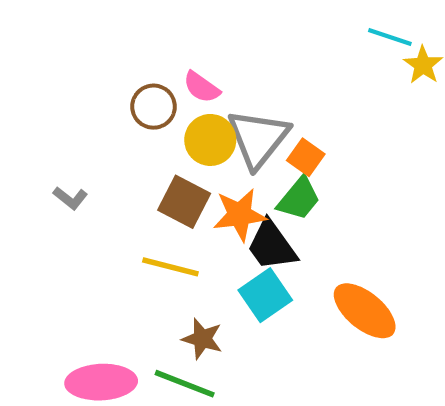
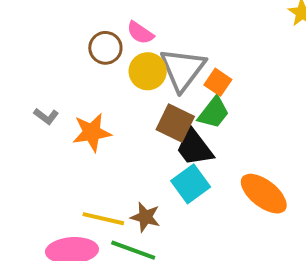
brown square: (184, 202) -> (175, 123), moved
orange star: (240, 215) -> (92, 132), moved
yellow line: (170, 267) -> (103, 219), moved

